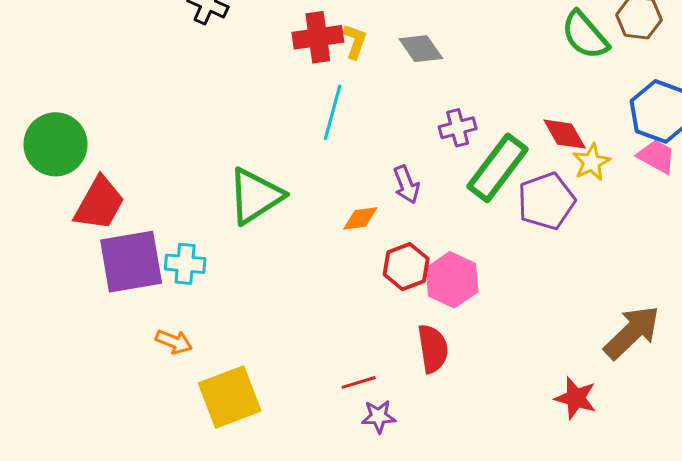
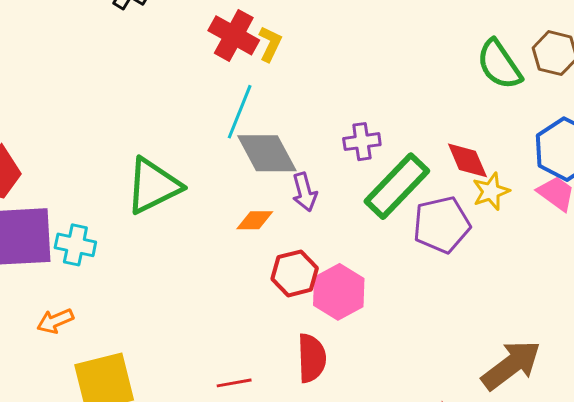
red cross: (318, 37) -> (234, 35), turned 30
gray diamond: (421, 49) -> (267, 153), moved, size x1.4
orange arrow: (174, 342) -> (55, 321), turned 129

